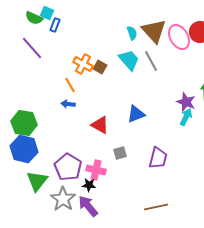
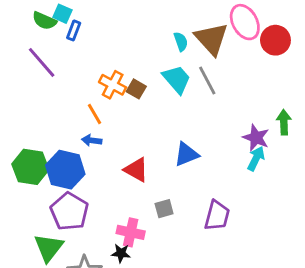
pink ellipse: (179, 37) -> (245, 22), moved
blue hexagon: (24, 149) -> (65, 170), moved
purple pentagon: (68, 167) -> (69, 211), moved

